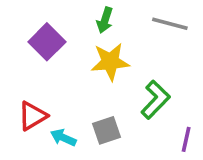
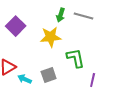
green arrow: (105, 20) -> (61, 15), moved
green L-shape: (155, 100) -> (76, 58), turned -55

